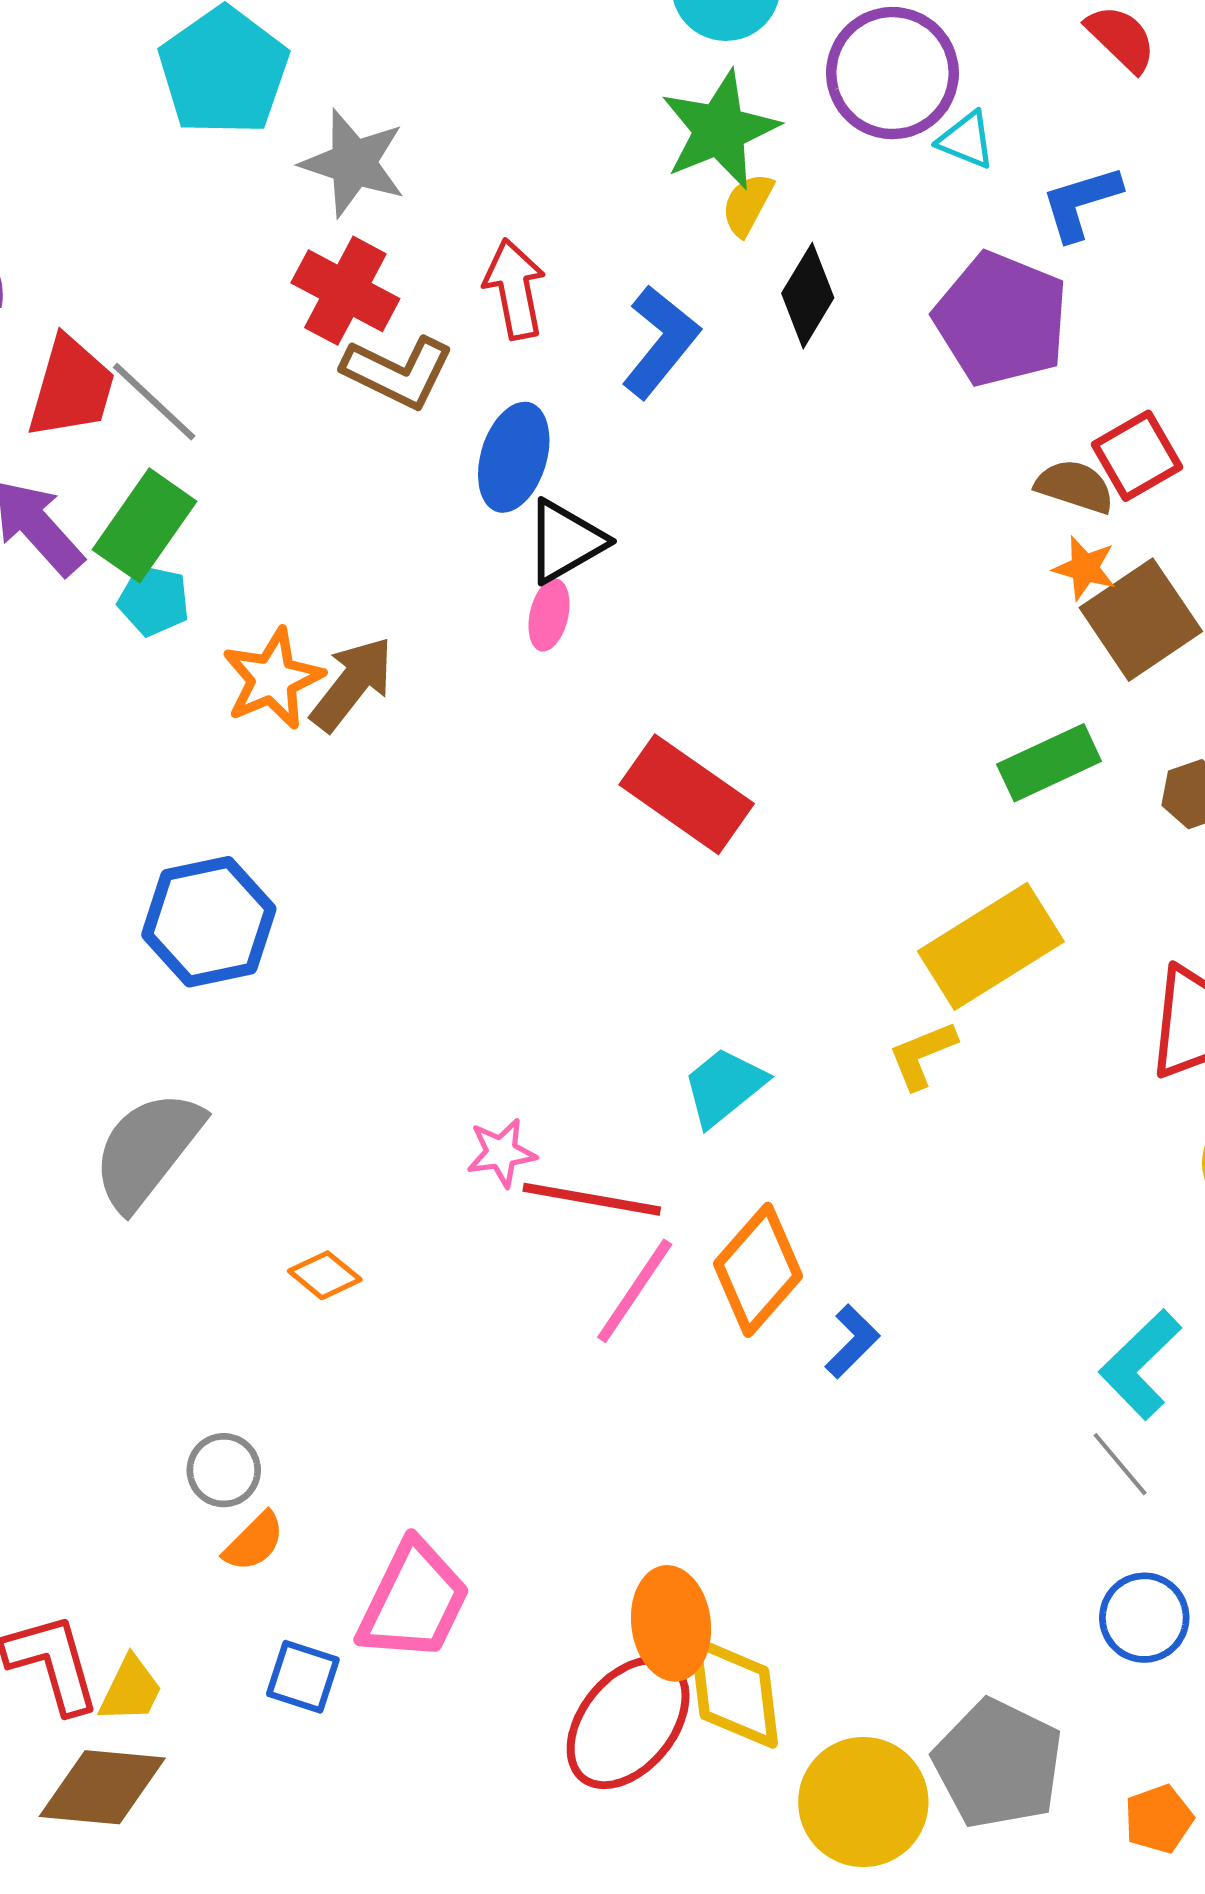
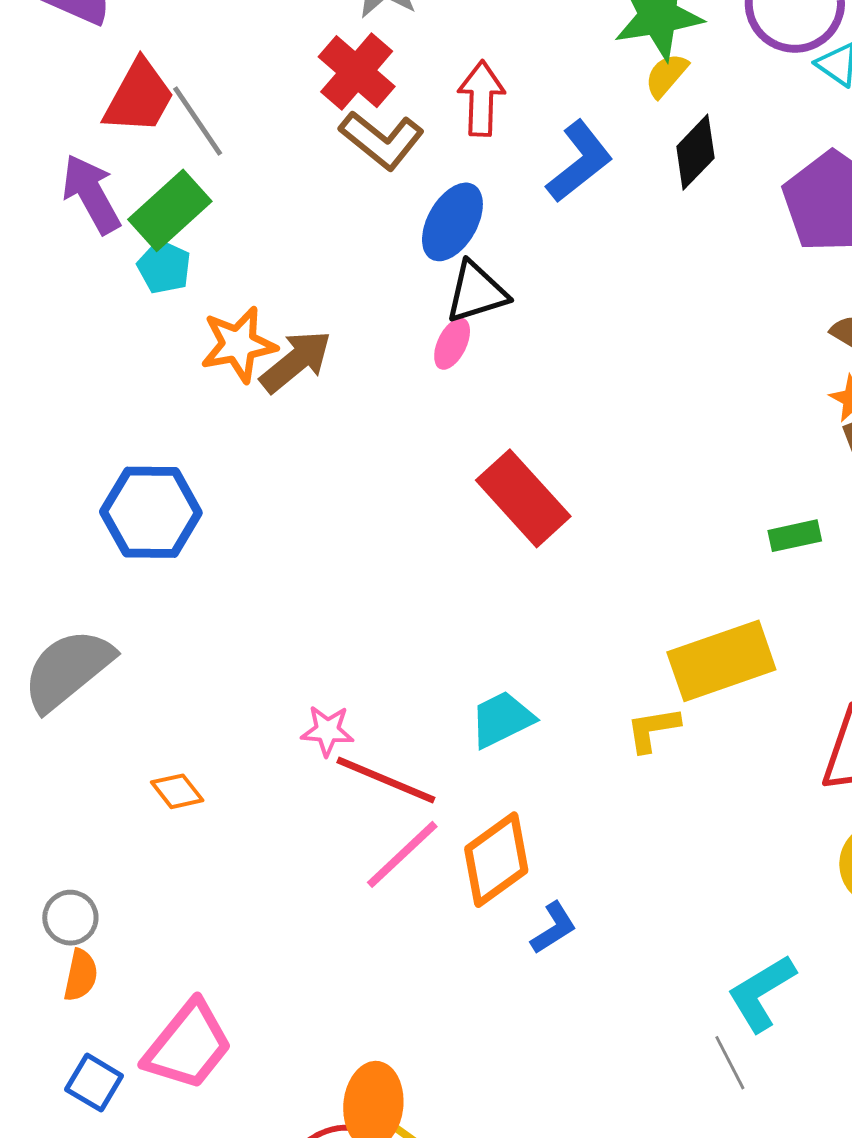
green rectangle: (1049, 763) -> (795, 536), size x0.7
orange semicircle: (254, 1542) -> (81, 975), turned -46

